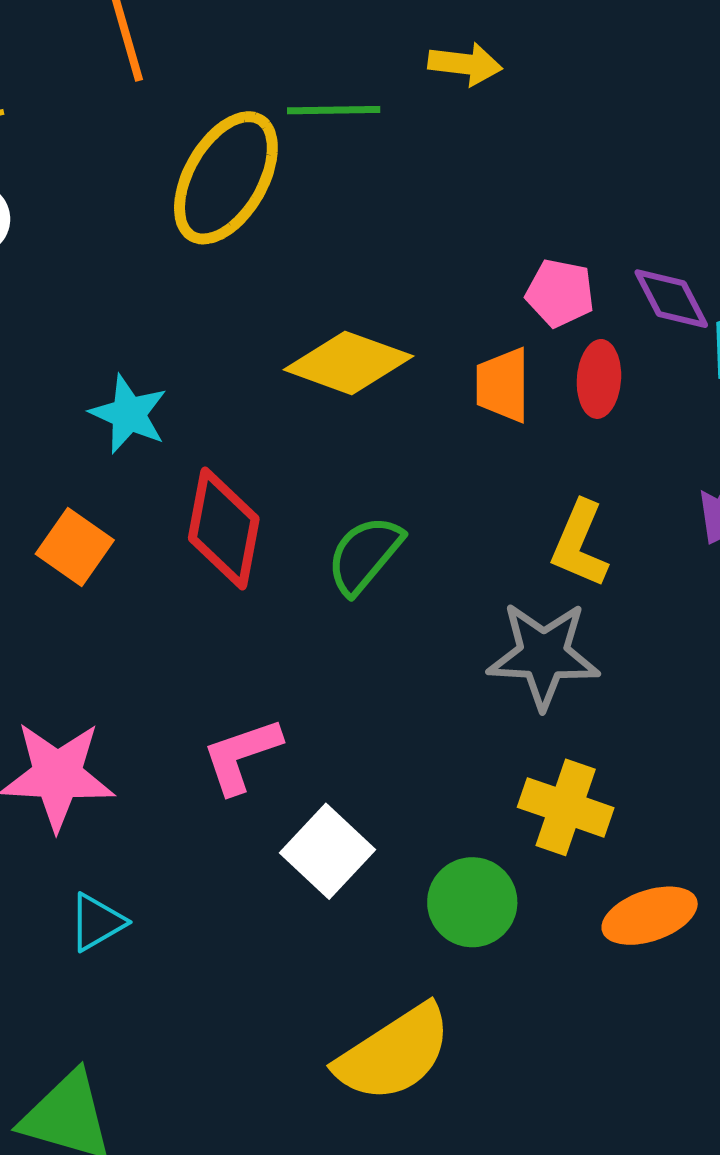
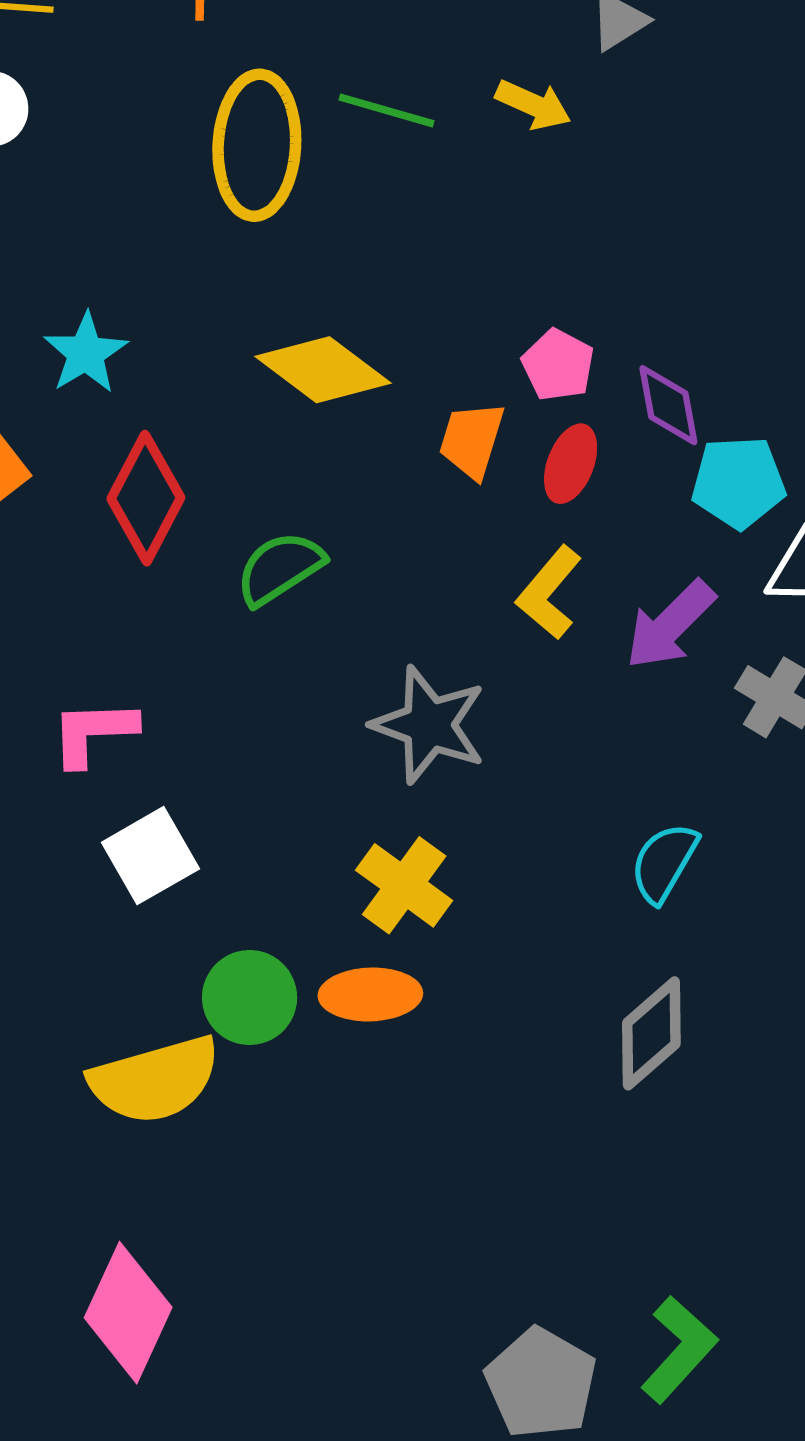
yellow ellipse: (226, 178) -> (257, 145), turned -44
yellow L-shape: (580, 544) -> (549, 593), moved
green circle: (472, 902) -> (250, 998), moved
orange ellipse: (650, 916) -> (370, 994), moved

